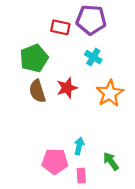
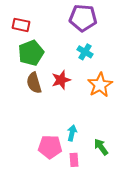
red rectangle: (60, 27) -> (21, 25), moved

